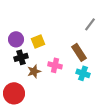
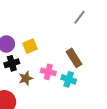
gray line: (90, 24) -> (79, 17), moved
cyan cross: (83, 73) -> (69, 79), moved

